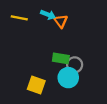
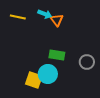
gray circle: (75, 65) -> (87, 62), moved
cyan circle: (68, 78) -> (48, 74), moved

